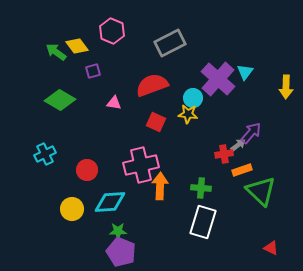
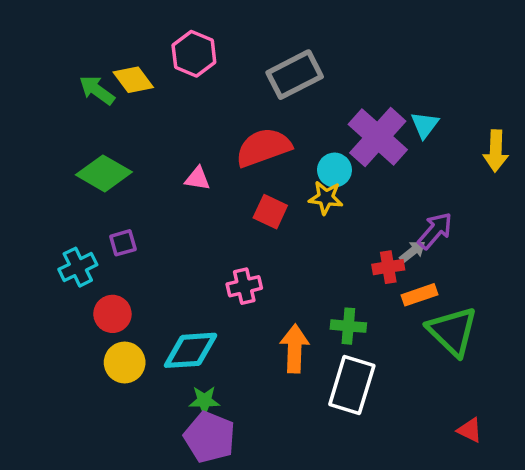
purple square: (93, 71) -> (123, 243), moved
pink cross: (141, 165) -> (244, 286), size x0.6
red circle: (87, 170) -> (112, 314), moved
orange arrow: (160, 186) -> (295, 349), moved

